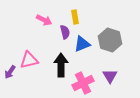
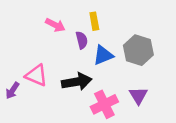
pink triangle: (29, 60) -> (36, 75), turned 36
black arrow: (61, 65) -> (77, 82), turned 80

